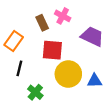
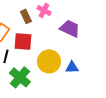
red square: (52, 50) -> (23, 41), moved
green cross: (35, 92) -> (20, 77), size x1.5

